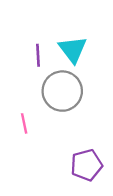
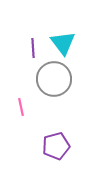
purple pentagon: (87, 165) -> (56, 146), moved

